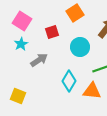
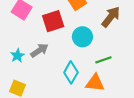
red square: (52, 32) -> (53, 21), size x1.5
cyan star: (21, 44) -> (17, 56), moved

